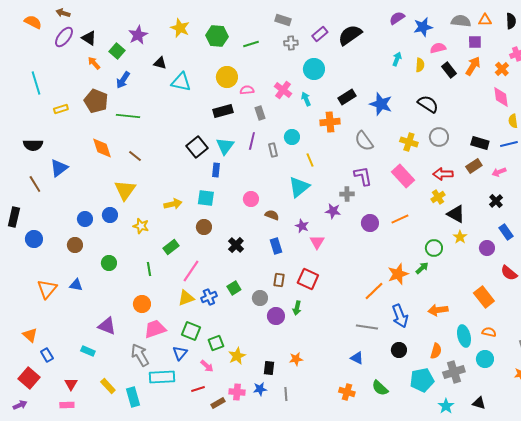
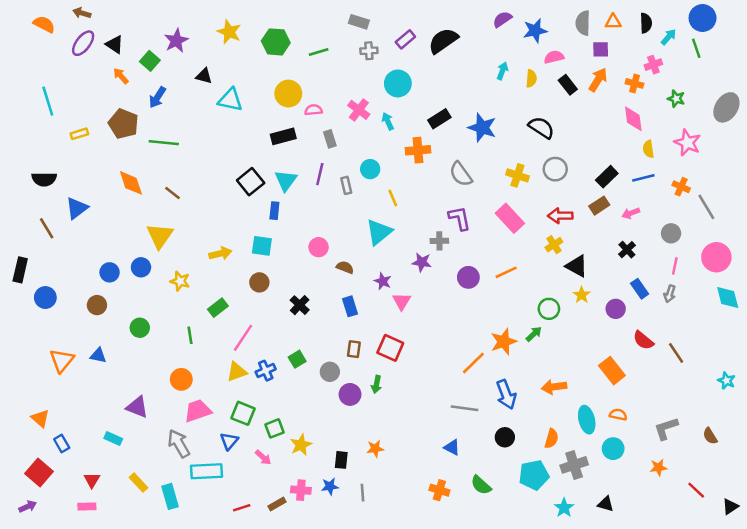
gray semicircle: (461, 21) -> (583, 23), turned -96
orange cross: (502, 69) -> (635, 83), turned -32
black rectangle: (480, 143) -> (607, 177), turned -60
red line: (198, 389) -> (242, 508), moved

